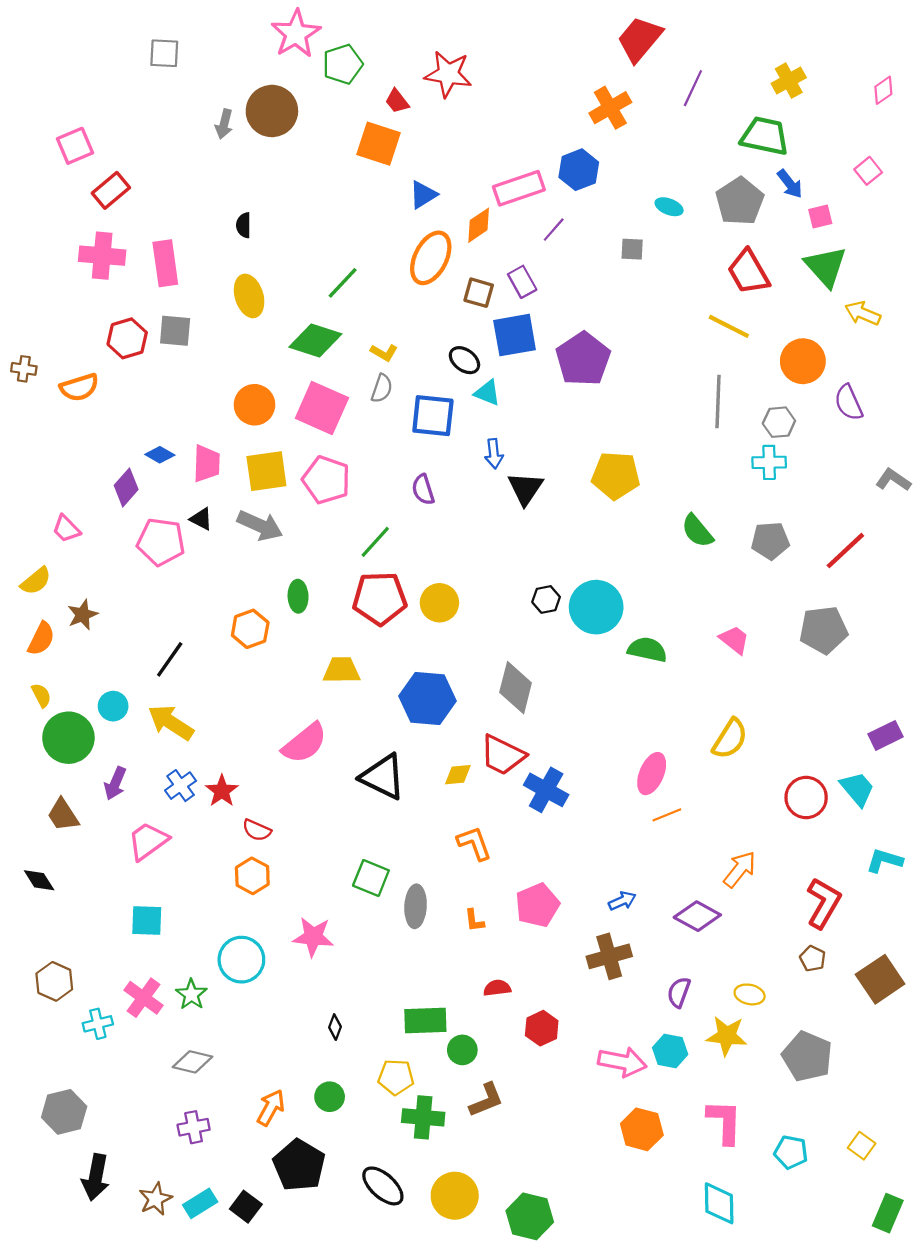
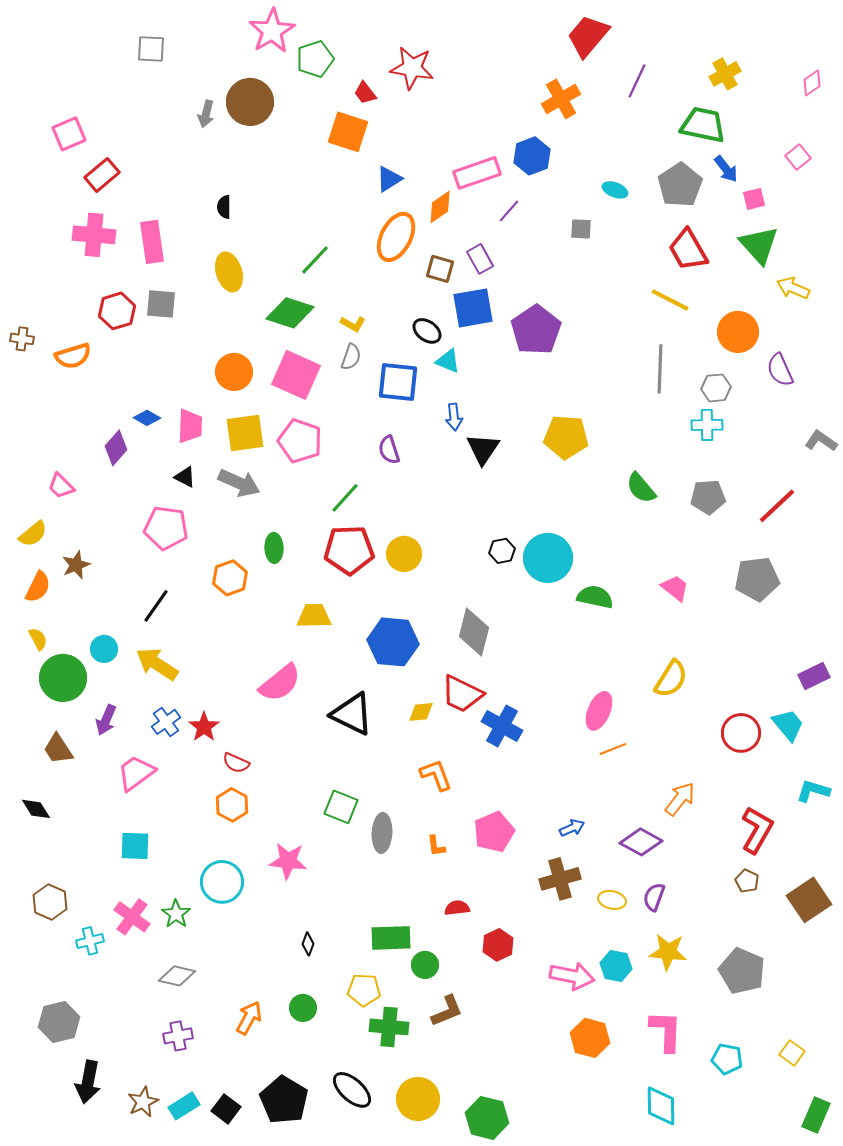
pink pentagon: (161, 542) -> (166, 528), moved
purple semicircle: (679, 992) -> (654, 897), moved
yellow ellipse: (750, 994) -> (612, 900), moved
black pentagon: (299, 1165) -> (284, 1100), moved

